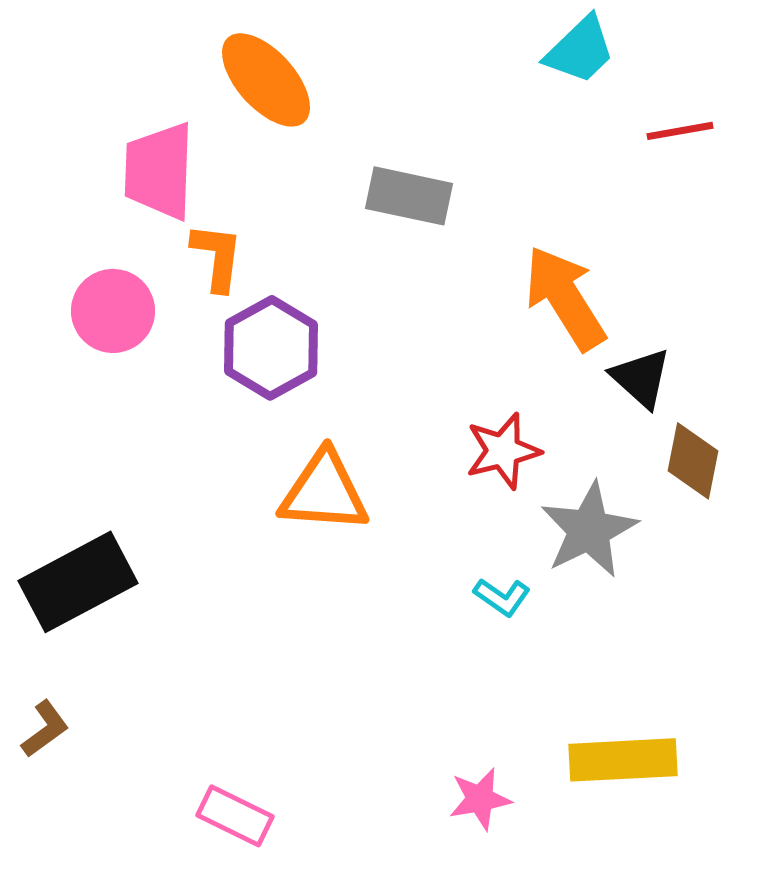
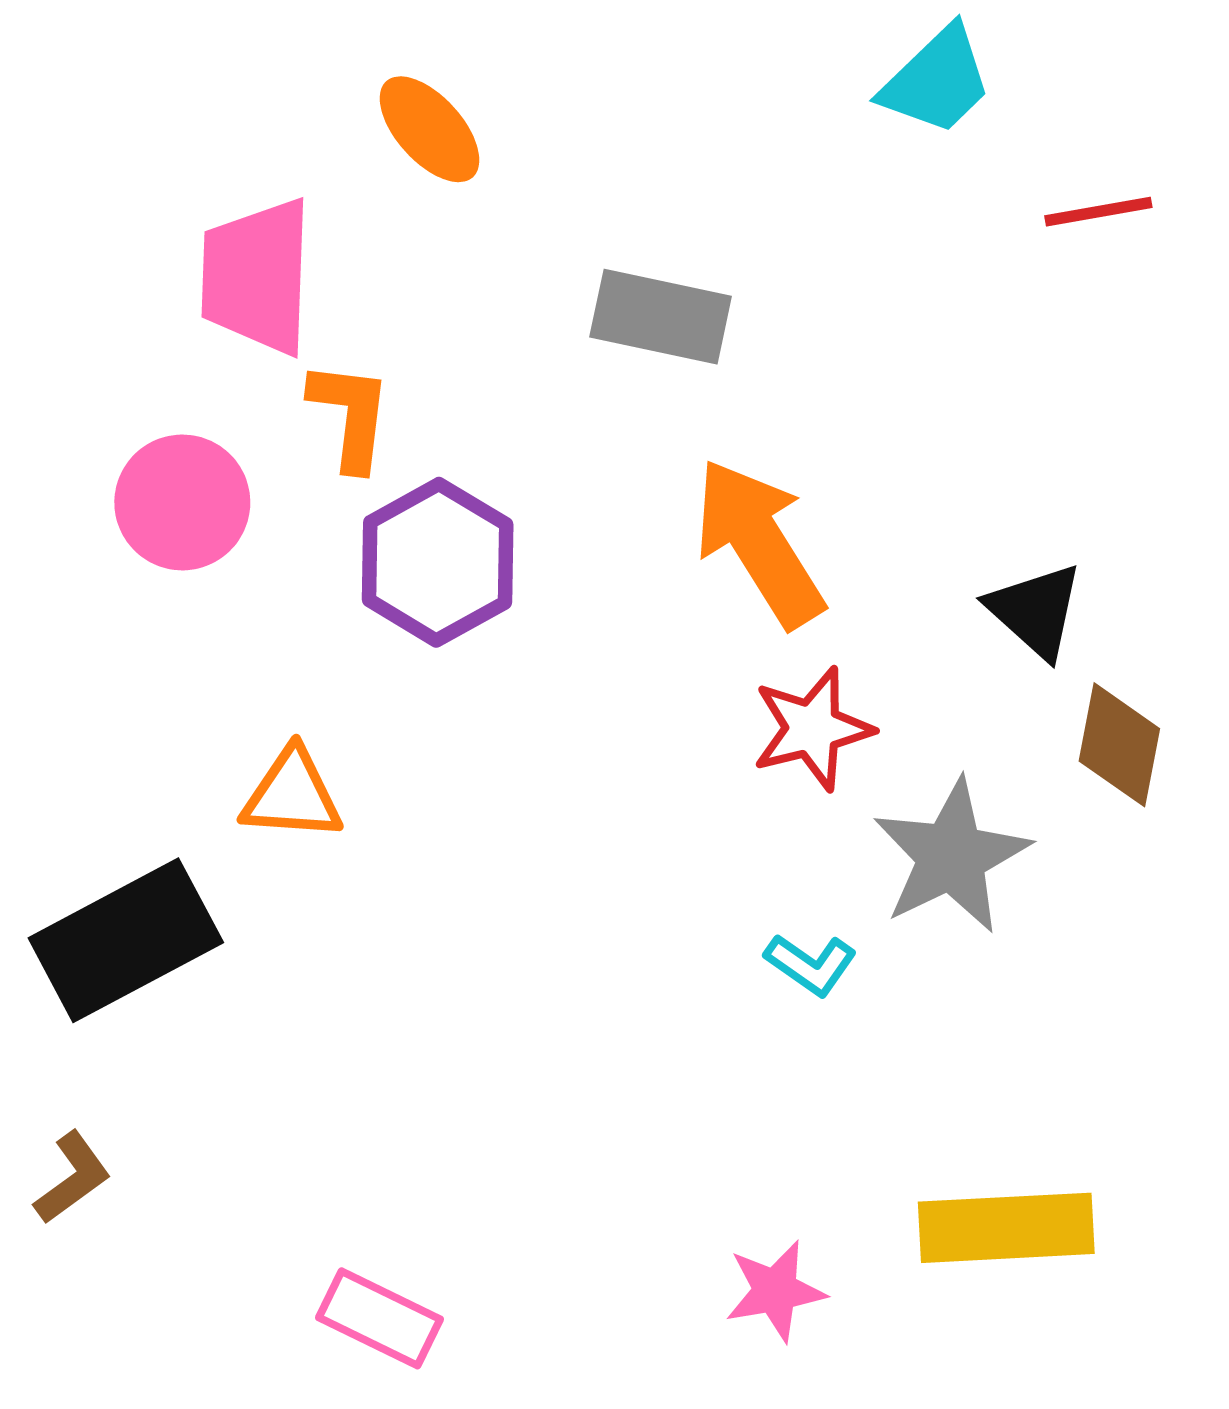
orange ellipse: (266, 80) -> (430, 129), size x0.7
orange arrow: (565, 298) -> (759, 543), moved
orange triangle: (324, 492) -> (292, 795), moved, size x0.7

